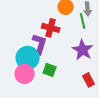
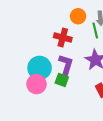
purple L-shape: (40, 44) -> (66, 65), moved

